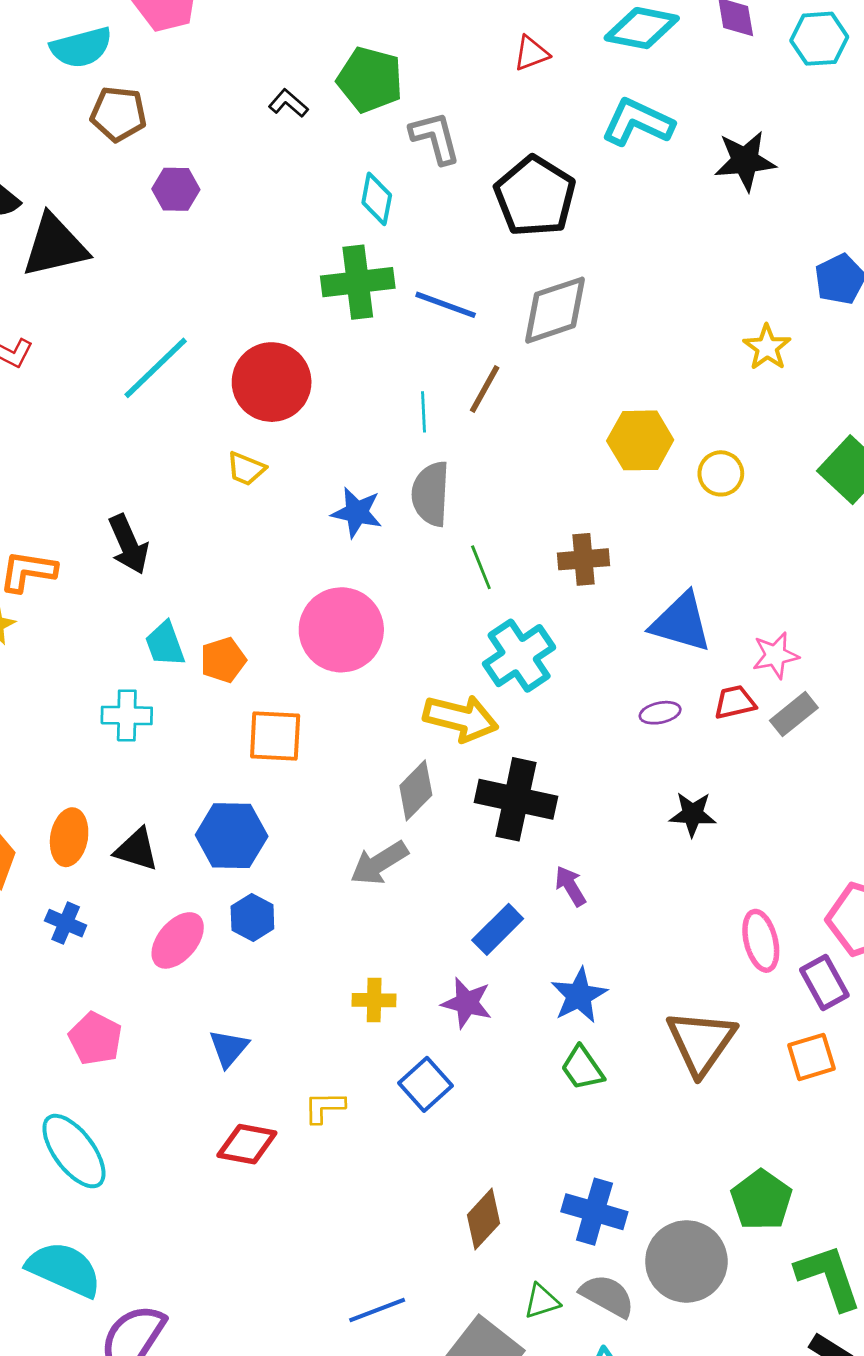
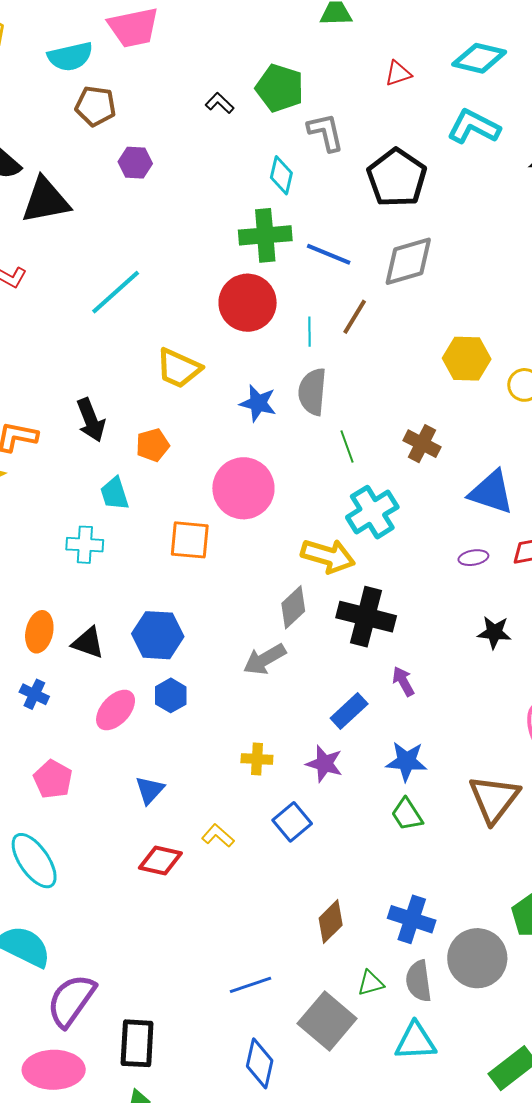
red circle: (272, 382) -> (248, 303), moved
yellow trapezoid: (246, 469) -> (179, 368), size x1.6
brown cross: (584, 559) -> (422, 444), turned 30
orange pentagon: (223, 660) -> (153, 445), moved
orange square: (275, 736) -> (190, 540), moved
blue star: (579, 995) -> (406, 761), turned 30
yellow L-shape: (324, 1107) -> (218, 836), turned 40
gray semicircle: (607, 1296) -> (419, 981), turned -129

